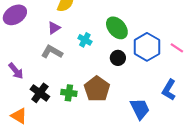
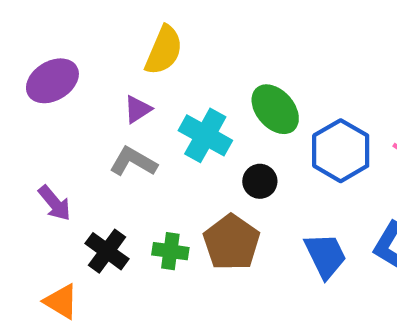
cyan cross: (85, 40) -> (205, 135), size x1.6
black circle: (118, 58) -> (260, 181), moved
blue trapezoid: (140, 109) -> (325, 256), moved

